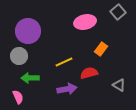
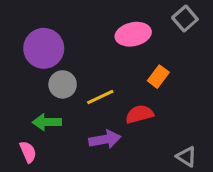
gray circle: (19, 56) -> (63, 84), moved
gray triangle: (119, 85) -> (187, 157), moved

